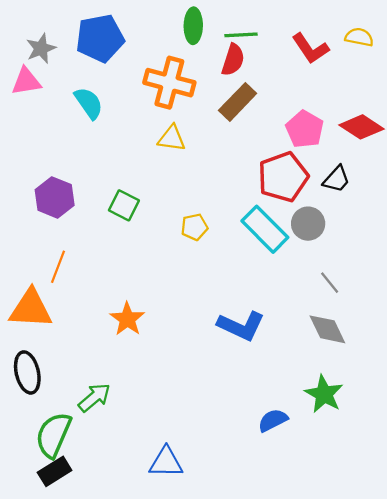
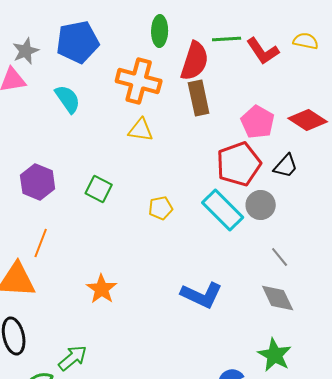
green line: (241, 35) -> (227, 39), moved
red semicircle: (233, 60) -> (195, 61), size x1.4
brown rectangle: (238, 102) -> (199, 98), turned -56

